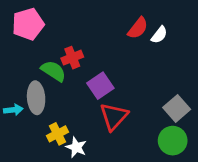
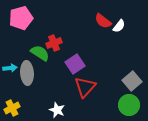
red semicircle: (138, 28) -> (103, 21), turned 90
cyan arrow: (13, 110) -> (10, 68), moved
yellow cross: (57, 134) -> (12, 108), moved

